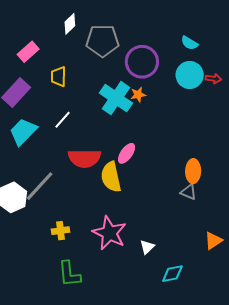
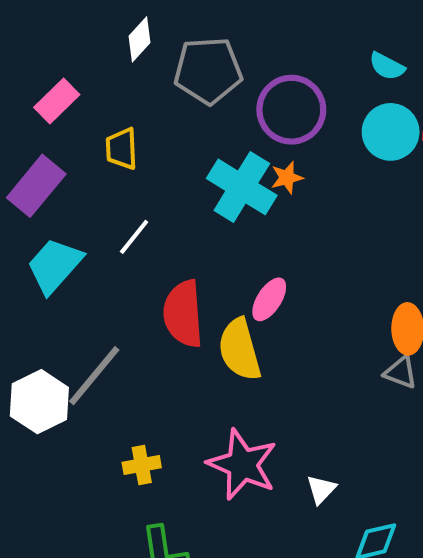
red semicircle: (84, 158) -> (183, 314), turned 88

